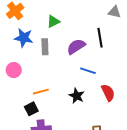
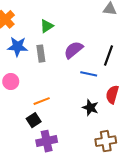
black line: (100, 38) -> (108, 56), moved, turned 36
red semicircle: (108, 93) -> (112, 95), turned -132
black star: (77, 96) -> (90, 108), moved

